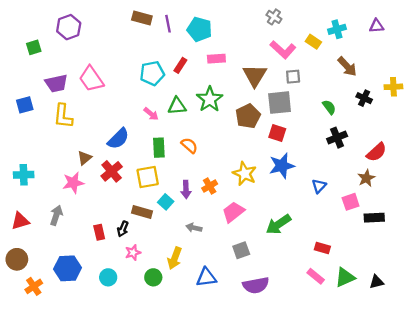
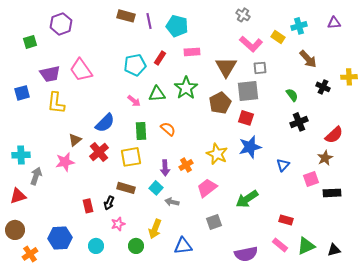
cyan square: (166, 202) -> (156, 188), moved
gray arrow: (56, 215) -> (36, 176), moved
purple semicircle: (256, 285) -> (246, 254), moved

